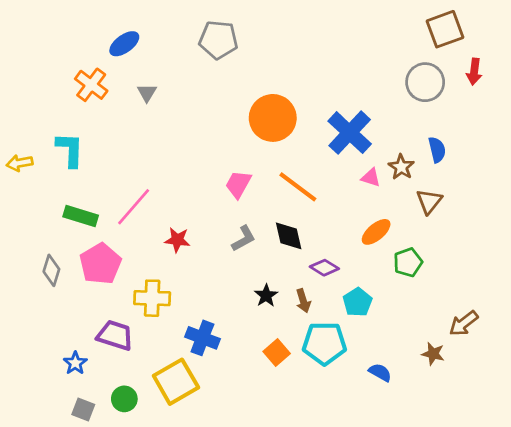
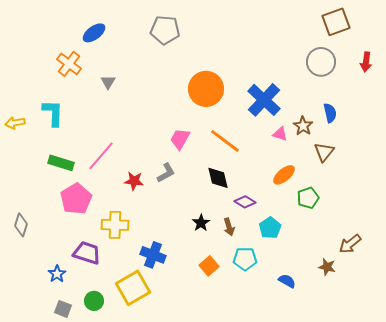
red arrow: (474, 72) -> (366, 62), moved
gray triangle: (147, 93) -> (108, 82), moved
gray L-shape: (244, 239) -> (166, 173), moved
gray diamond: (51, 270) -> (21, 225), moved
cyan pentagon: (324, 343) -> (245, 259), size x0.7

